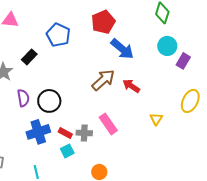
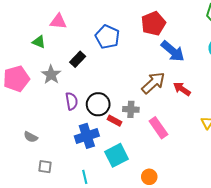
red rectangle: (65, 133) -> (114, 121), moved
gray cross: (84, 133) -> (131, 109), moved
cyan square: (67, 151) -> (117, 155), size x1.6

